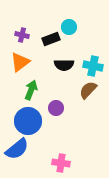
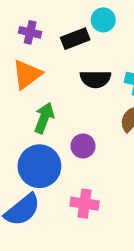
pink cross: (61, 163) -> (85, 204), moved

